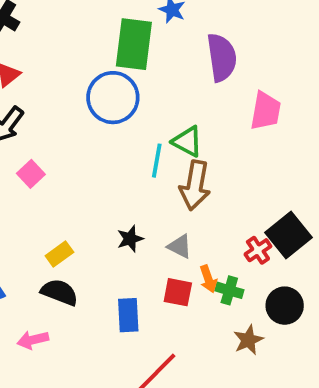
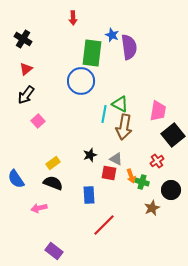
purple semicircle: (222, 57) -> (129, 47), moved
pink trapezoid: (266, 111) -> (158, 111), moved
black square: (288, 235) -> (173, 135), moved
red square: (178, 292) -> (109, 173), moved

